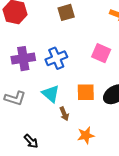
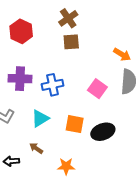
cyan triangle: (51, 94) -> (40, 119), turned 36
brown arrow: (64, 114) -> (36, 148), moved, turned 136
black arrow: (31, 141) -> (11, 161), turned 119

